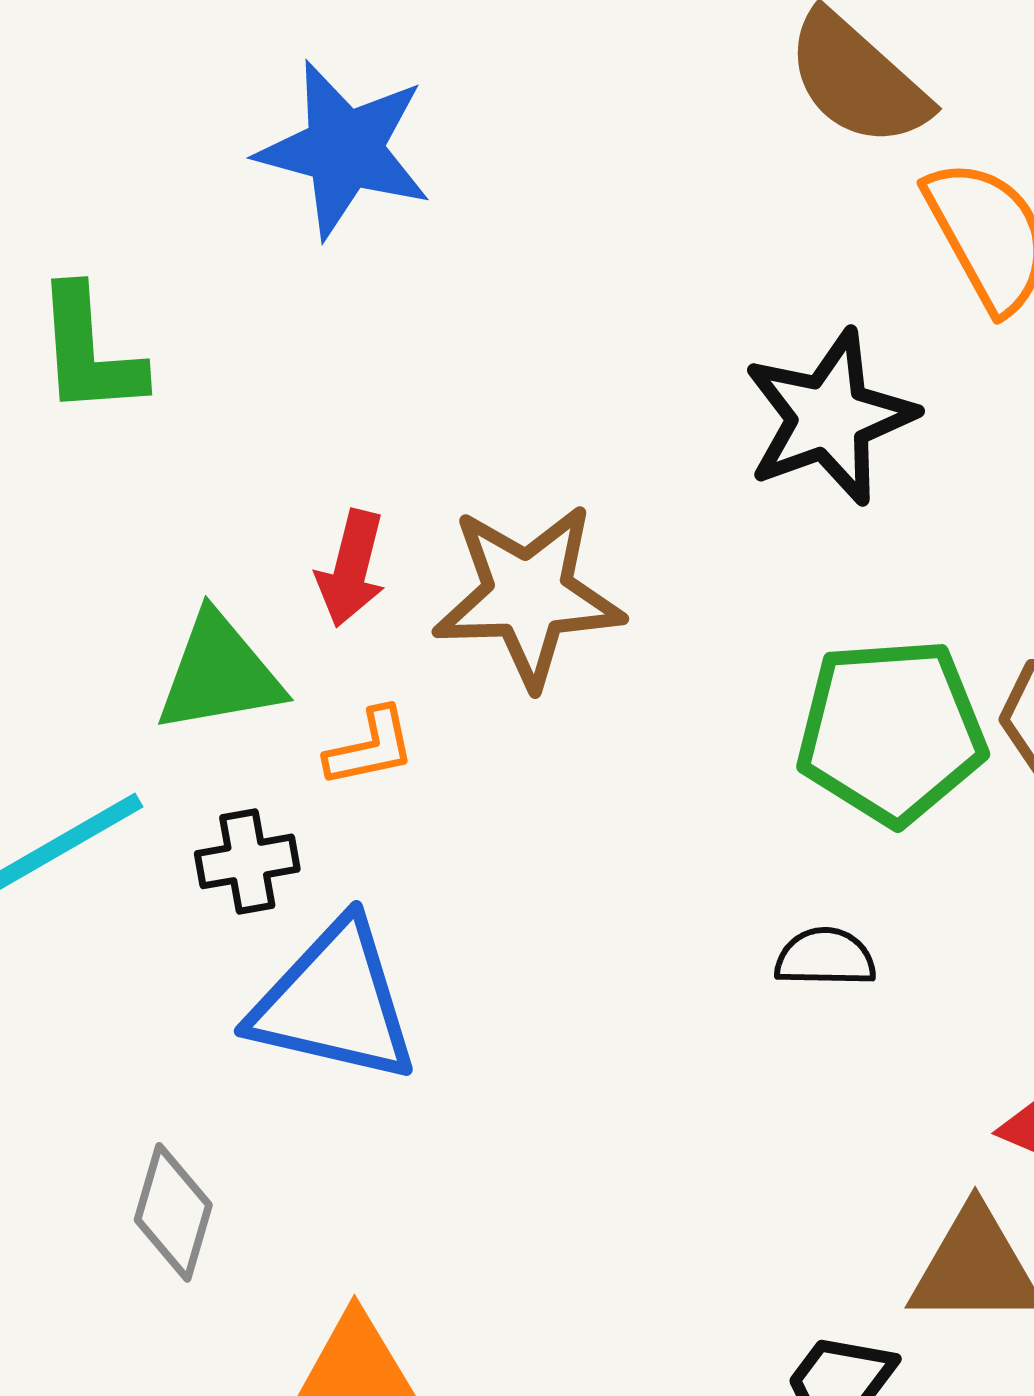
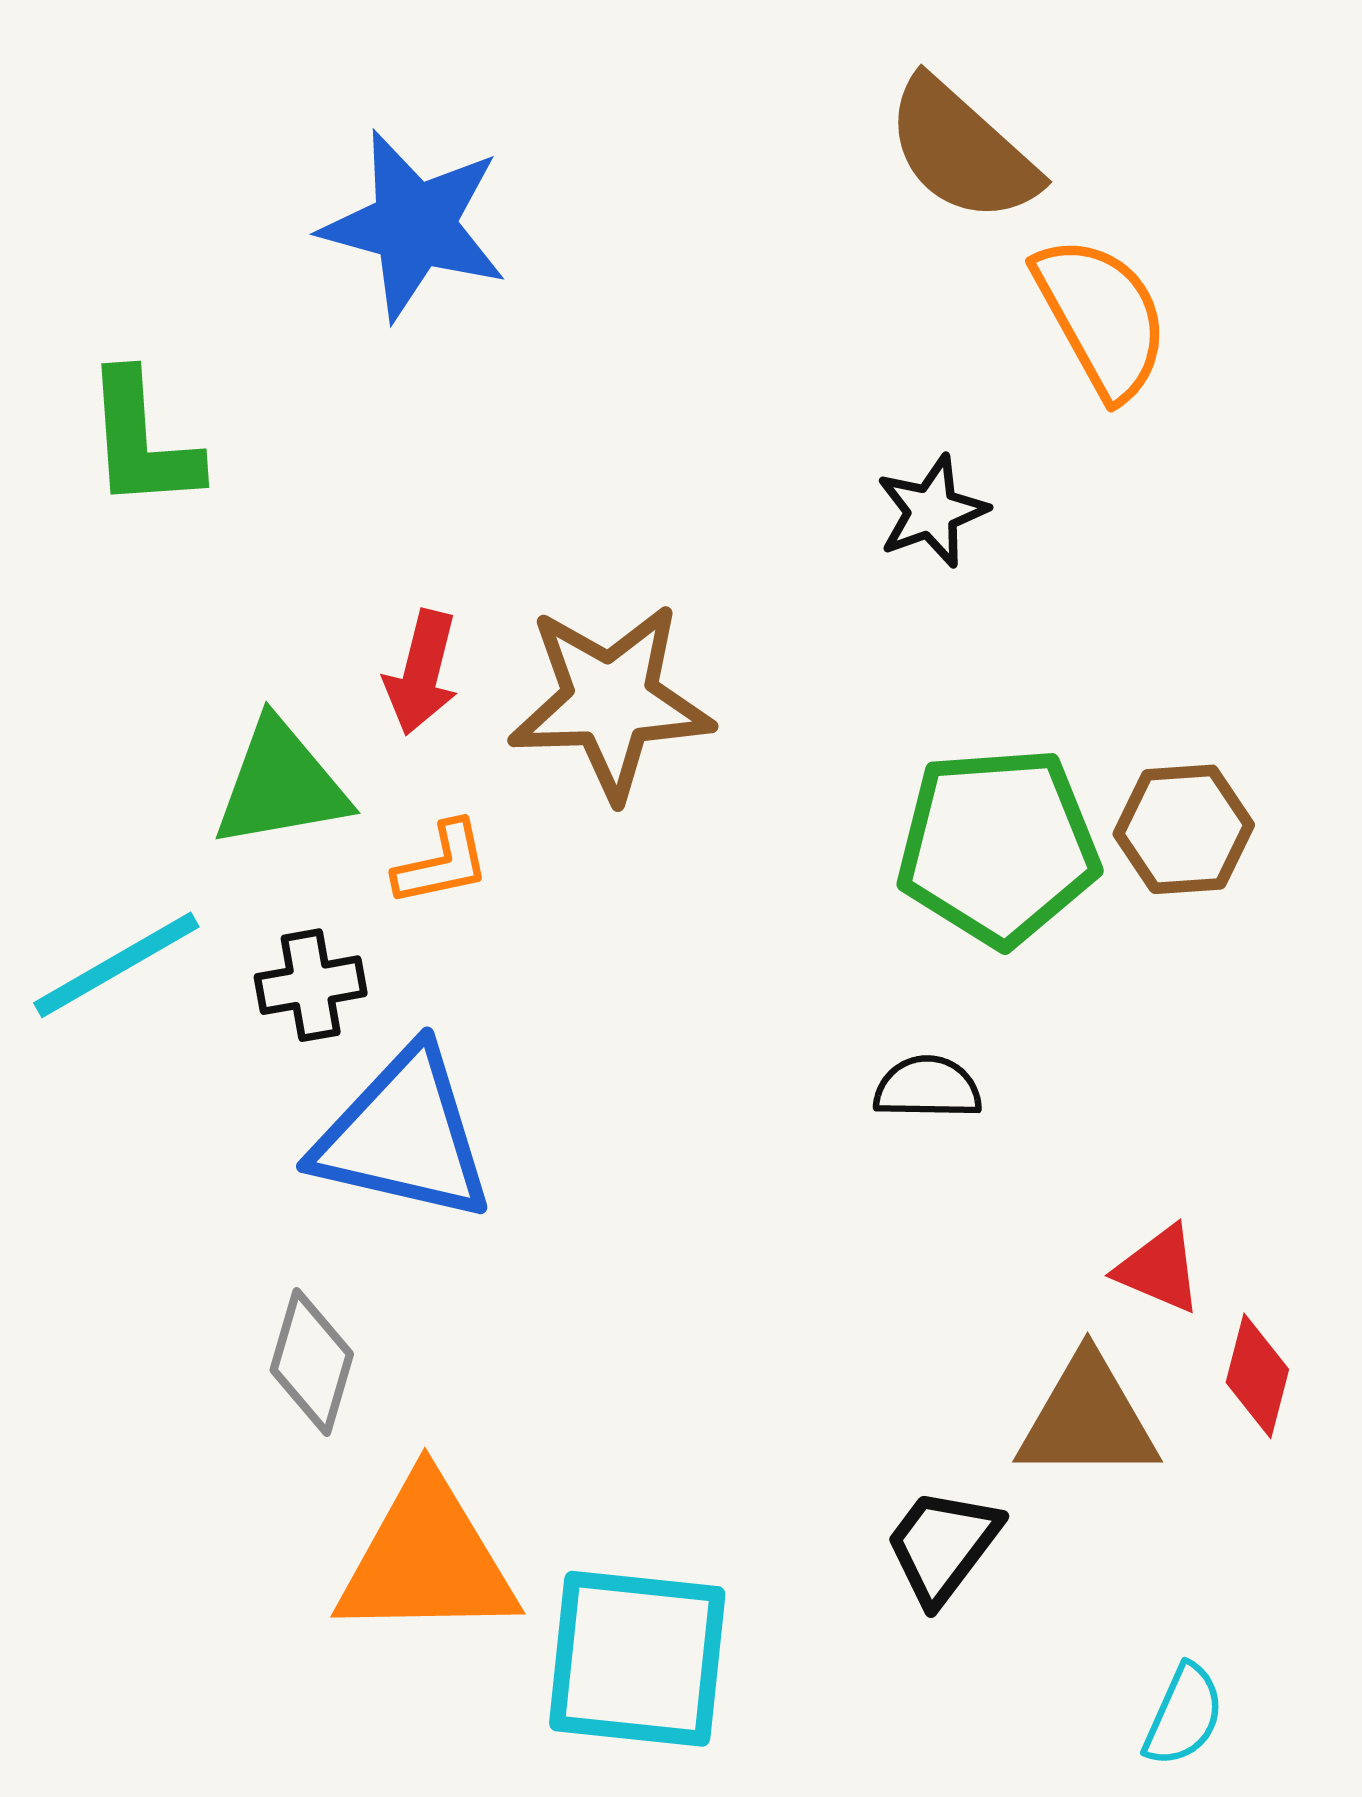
black star: (829, 417) -> (932, 511), size x0.6
gray diamond: (173, 1212) -> (312, 1362), moved

